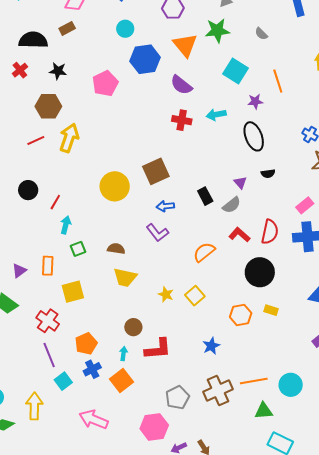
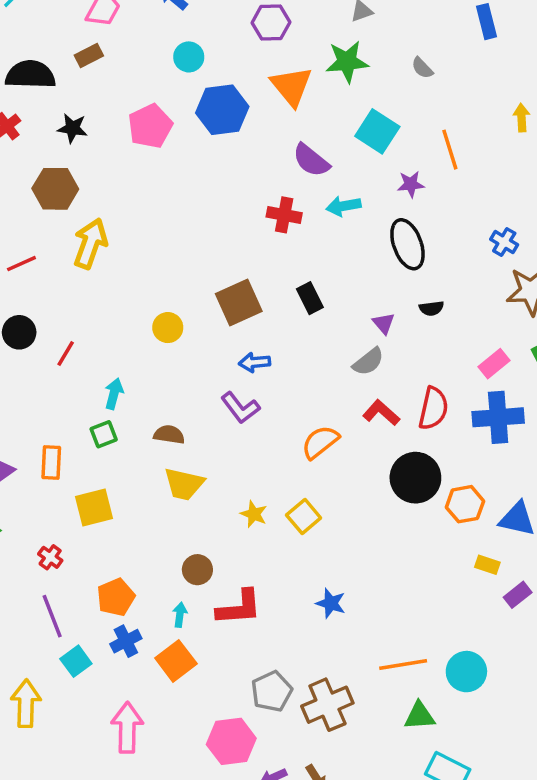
pink pentagon: (105, 83) -> (150, 126), moved
purple semicircle: (181, 85) -> (311, 160), moved
red line: (36, 140) -> (21, 264), moved
yellow circle: (115, 186) -> (168, 328), size x0.6
black rectangle: (205, 196) -> (310, 298), moved
cyan arrow: (66, 225) -> (114, 394), moved
yellow rectangle: (271, 310) -> (487, 565), moved
orange hexagon: (241, 315) -> (465, 504), moved
red cross: (48, 321) -> (50, 557), size x0.6
blue star: (211, 346) -> (331, 603), turned -30
brown cross: (218, 391) -> (327, 705), moved
pink arrow: (94, 419) -> (127, 728), turned 68

